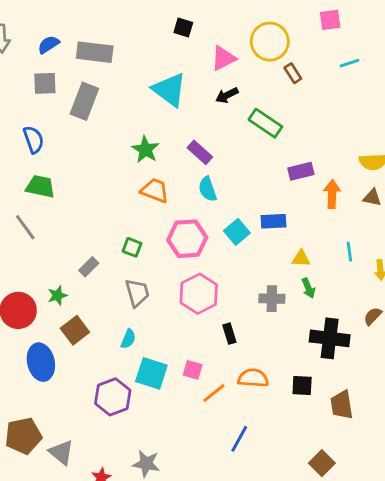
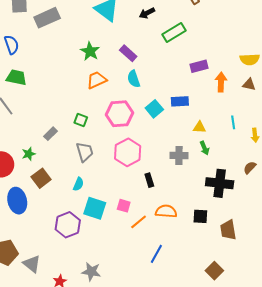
gray rectangle: (84, 101) -> (47, 18), turned 45
green rectangle: (265, 123) -> (174, 33), turned -65
orange trapezoid: (155, 190) -> (97, 80), turned -45

